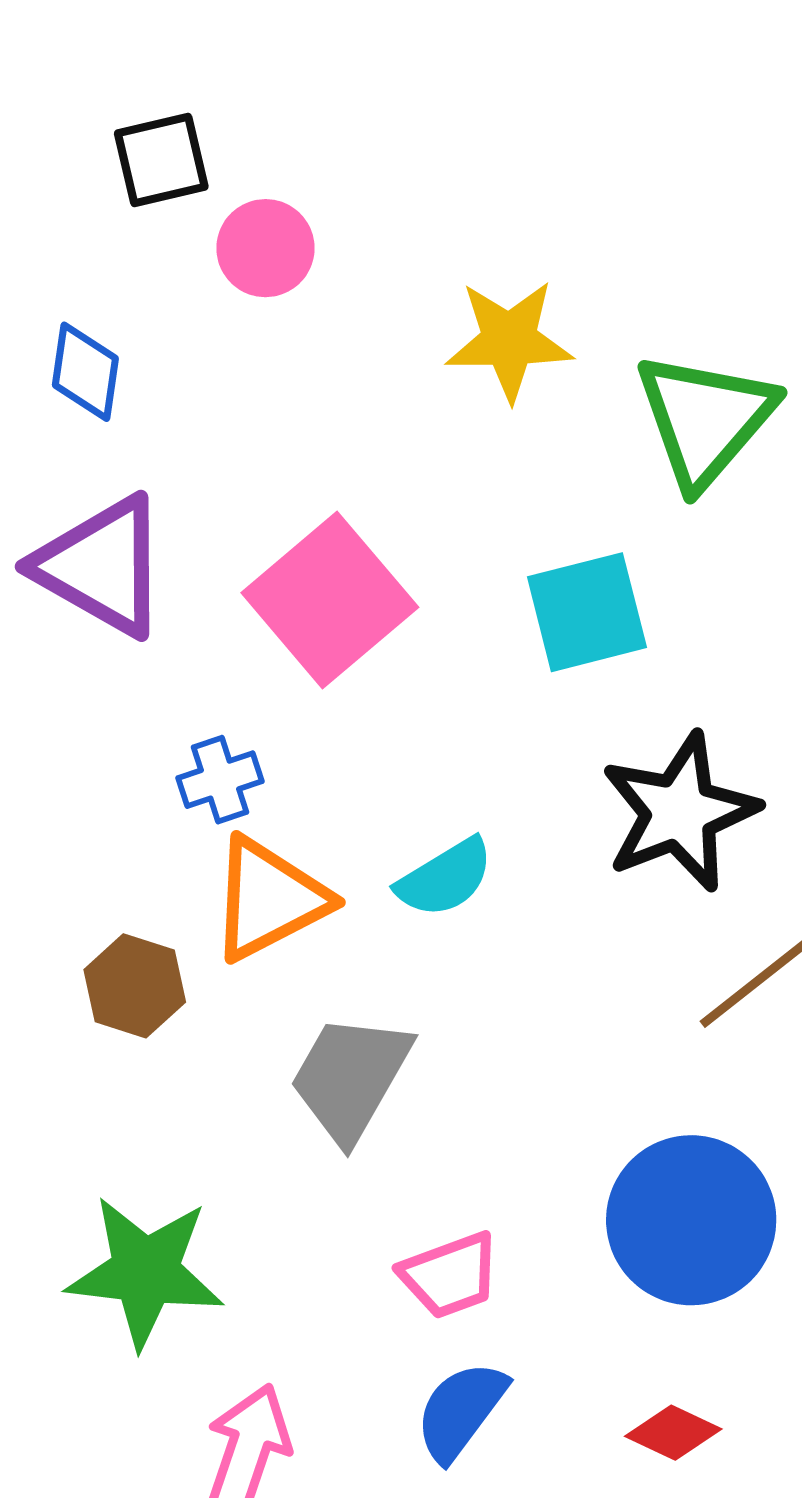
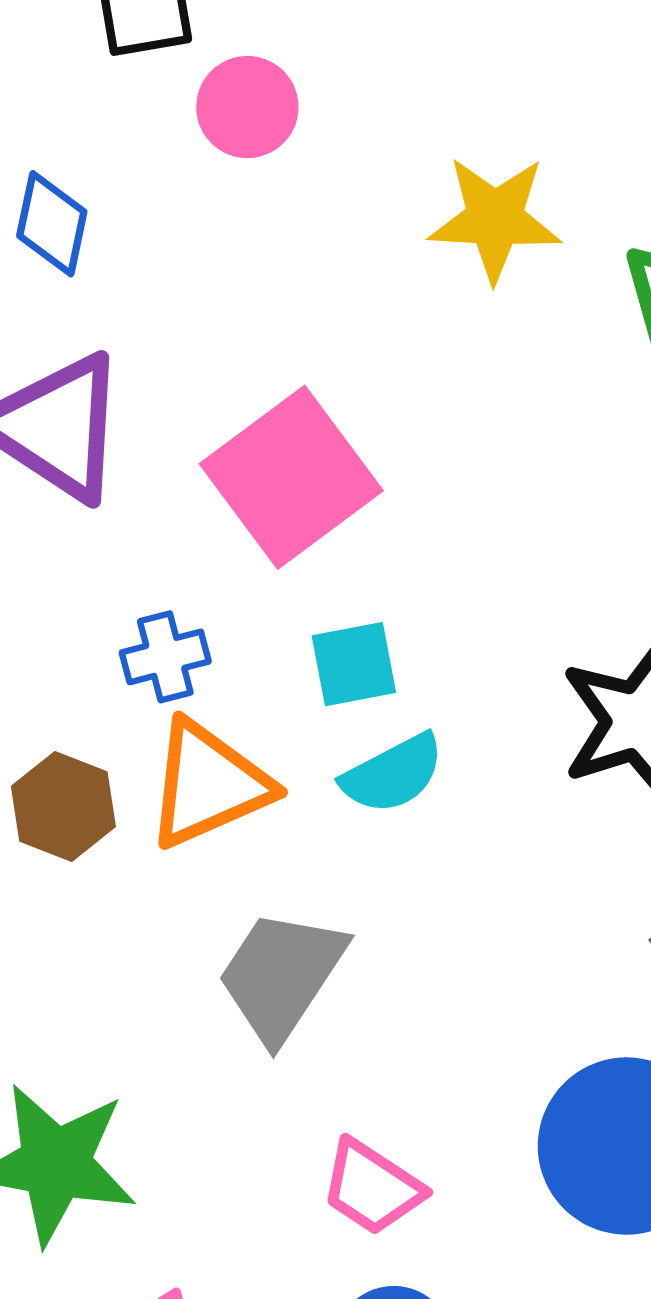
cyan square: (587, 612) -> (354, 664), moved, size x0.7
brown hexagon: (135, 986) -> (63, 806), moved
pink trapezoid: (450, 1275) -> (372, 1187), turned 50

